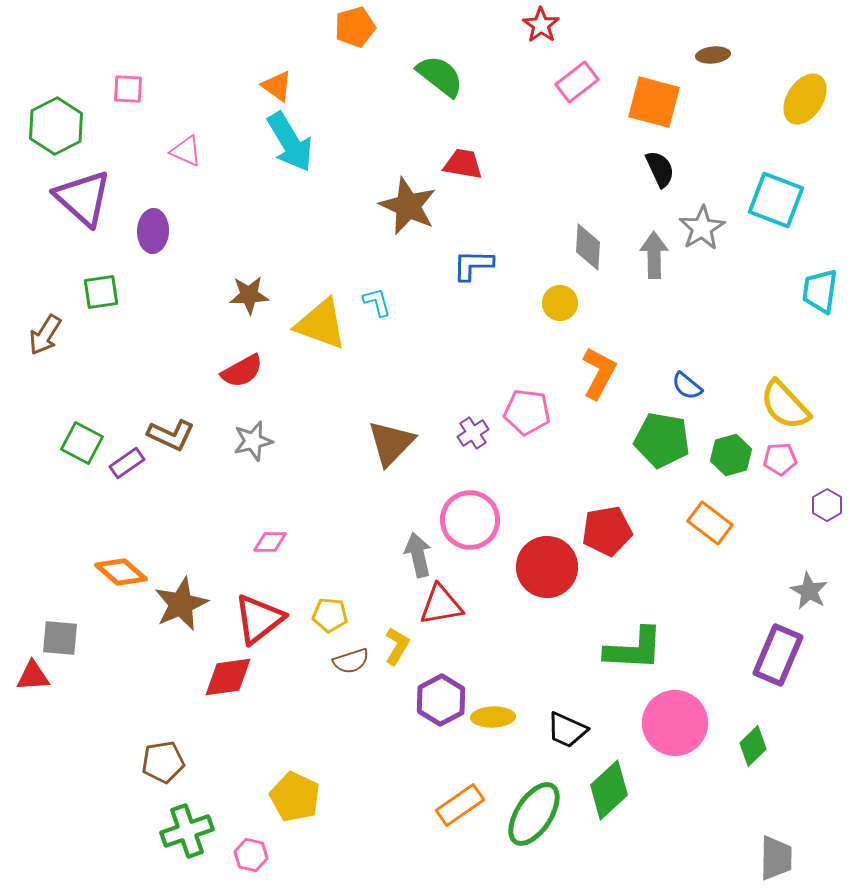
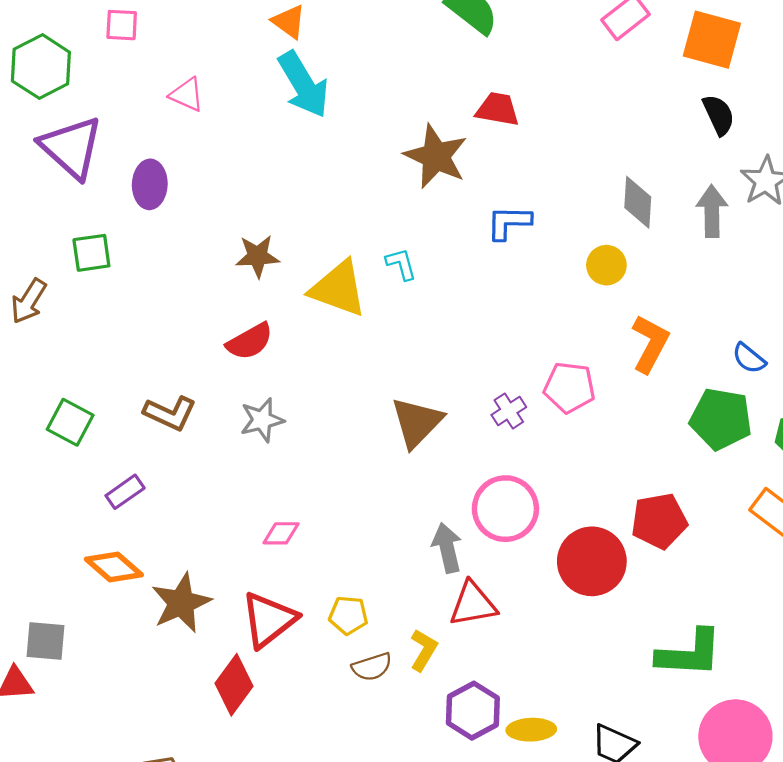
purple rectangle: (127, 463) -> (125, 492), moved
red diamond: (228, 677) -> (234, 685), turned -46

